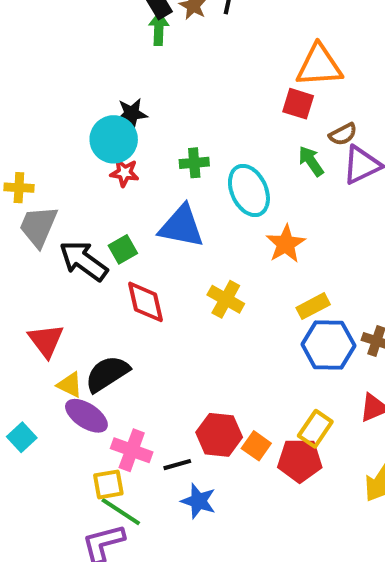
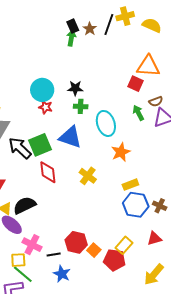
black star: (132, 114) -> (75, 88), moved
green square: (123, 249) -> (40, 145), size x1.6

